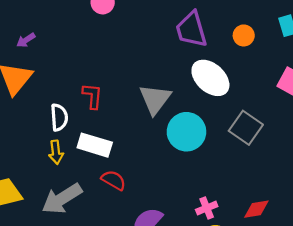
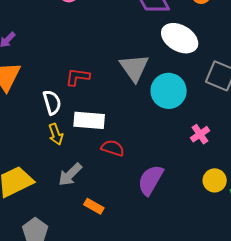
red L-shape: (92, 96) -> (78, 77), turned -75
gray arrow: (62, 199) -> (70, 175), size x0.7
pink cross: (207, 208) -> (200, 134), moved

